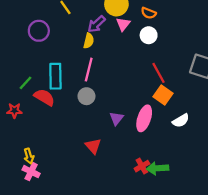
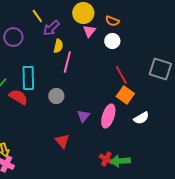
purple arrow: (96, 24) -> (51, 28), moved
pink line: (89, 70) -> (67, 62), moved
red cross: (142, 166) -> (106, 159), turned -32

